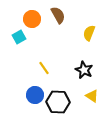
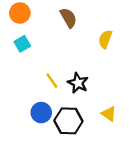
orange circle: (32, 19) -> (20, 13), moved
black star: (84, 70) -> (78, 83), moved

